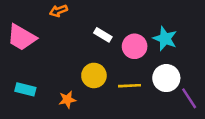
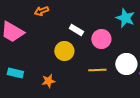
cyan star: (165, 39) -> (125, 18), moved
yellow circle: (94, 75) -> (64, 51), moved

